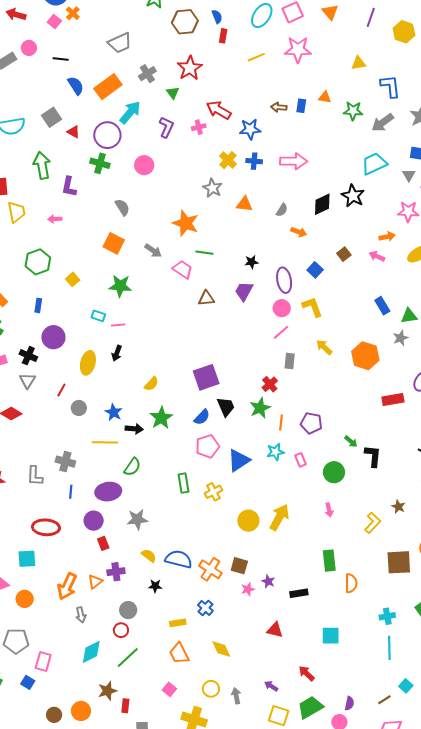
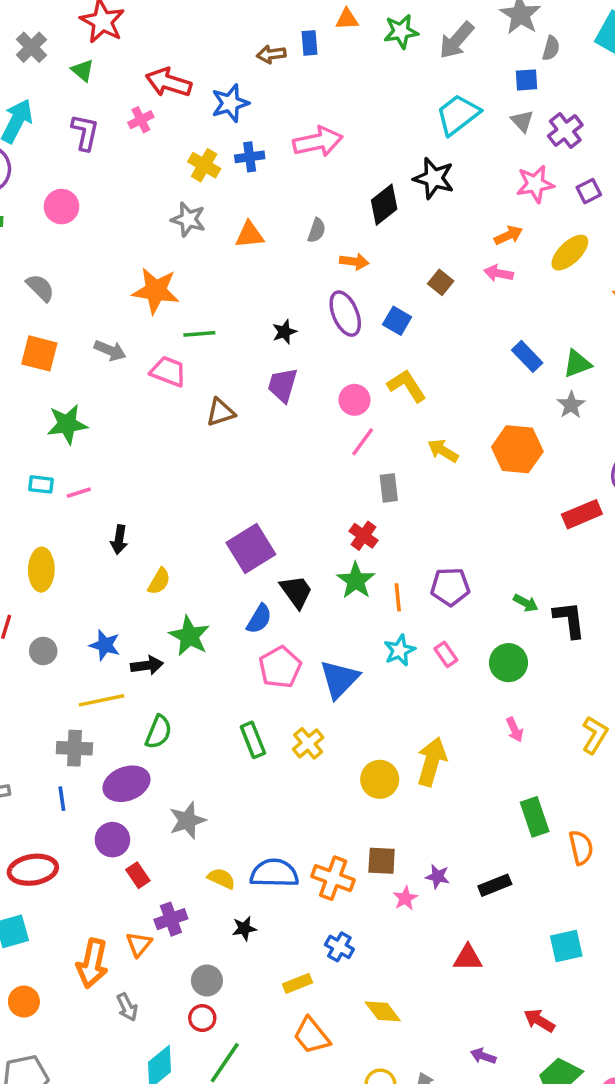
purple ellipse: (284, 280) -> (345, 314), moved
black arrow: (117, 353) -> (119, 540), moved
gray cross: (65, 462) -> (74, 748), moved

